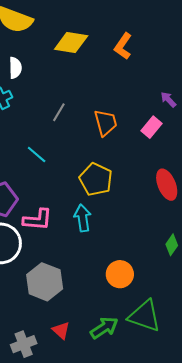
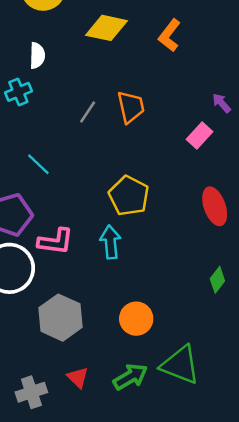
orange trapezoid: (106, 123) -> (131, 107), moved
cyan line: (37, 155) -> (38, 164), moved
orange circle: (120, 274) -> (136, 319), moved

